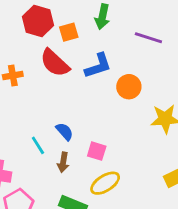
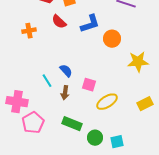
red semicircle: (55, 63) -> (59, 22), size x0.7
yellow ellipse: (105, 183) -> (107, 102), moved

